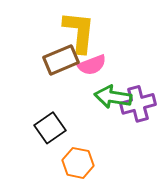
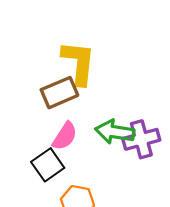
pink semicircle: (92, 65) -> (65, 136), moved, turned -36

